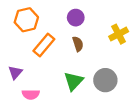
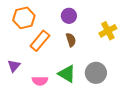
green triangle: (74, 81) -> (67, 74), turned -42
pink semicircle: (31, 94) -> (40, 81), moved

